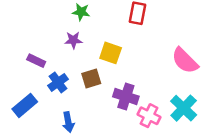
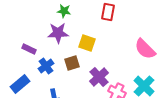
purple star: (73, 40) -> (58, 33), size x1.5
purple cross: (126, 96) -> (99, 77), turned 30

